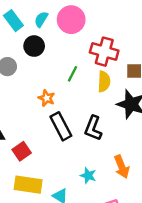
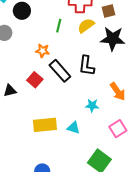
yellow semicircle: (104, 82) -> (86, 26), turned -114
red square: (22, 151) -> (35, 80), moved

